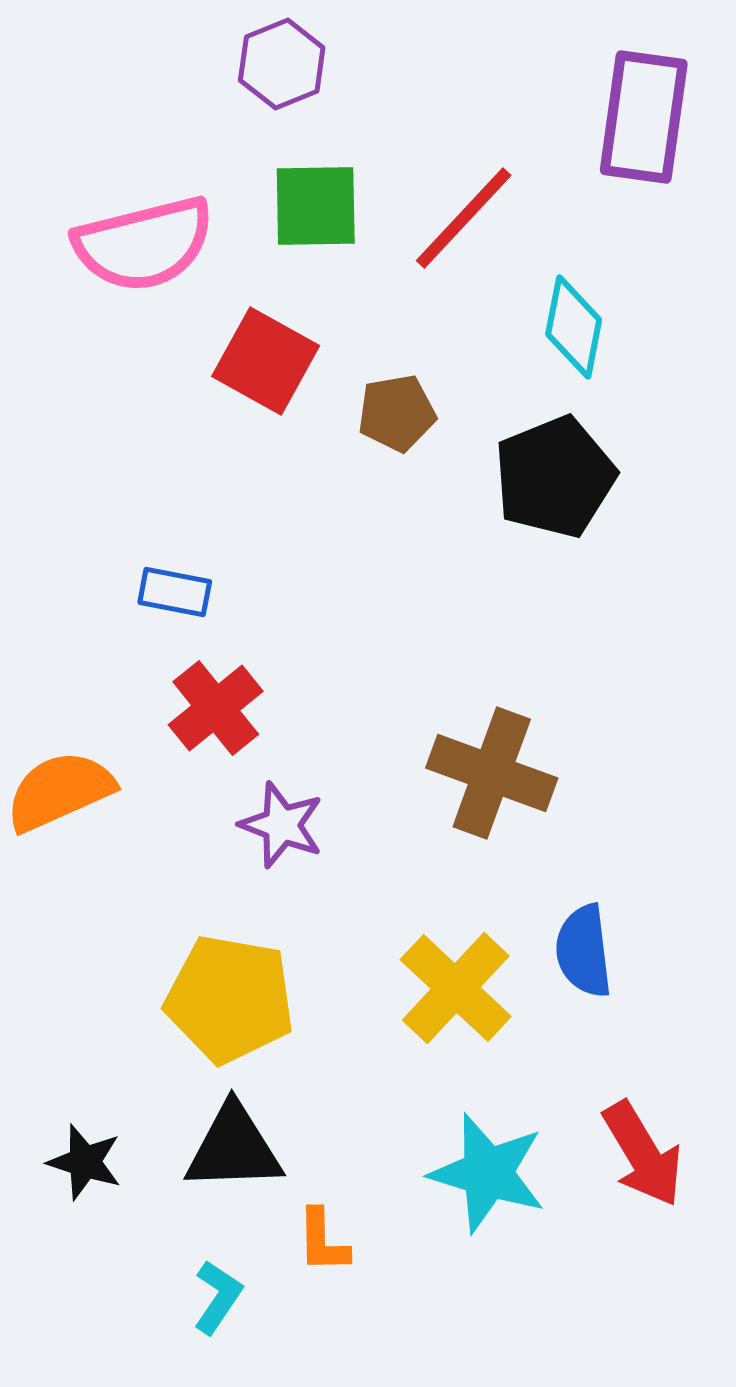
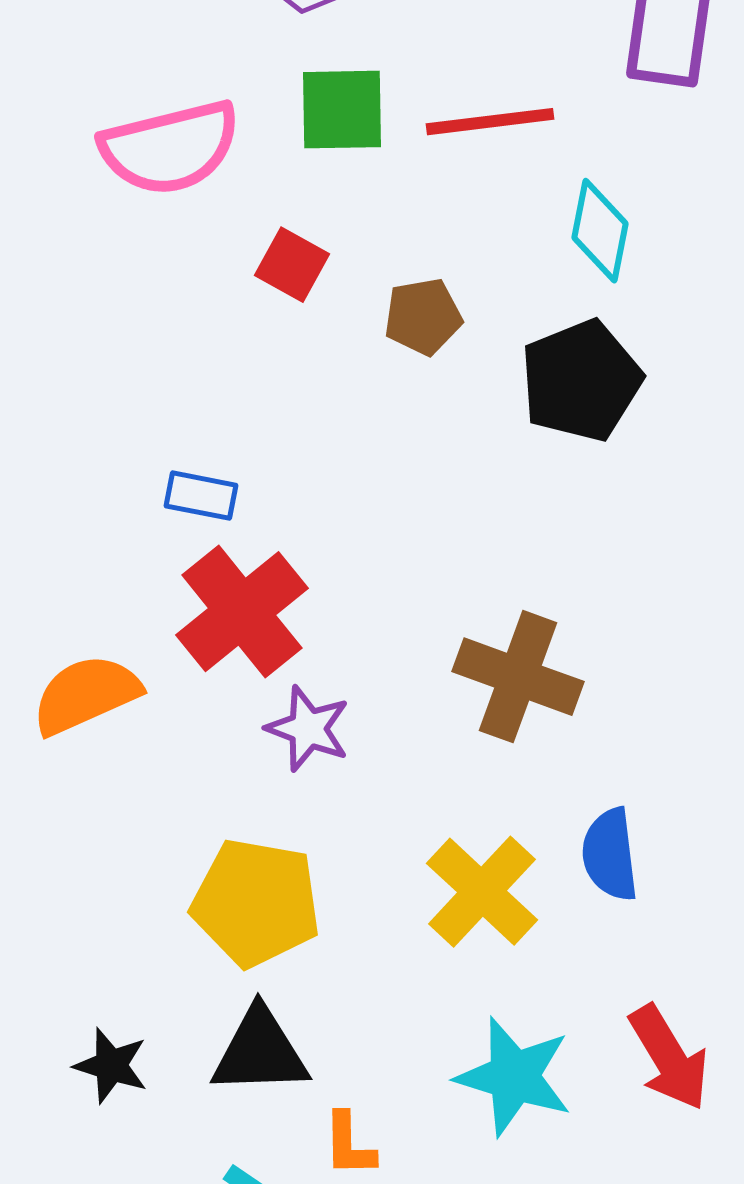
red line: (464, 218) -> (490, 122), turned 40
red square: (266, 361) -> (292, 265), size x0.7
red cross: (216, 708) -> (242, 612), size x1.4

